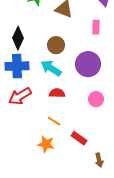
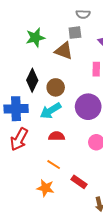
black diamond: (18, 38) -> (32, 80), moved
cyan arrow: (51, 68) -> (51, 111), turned -65
red arrow: (20, 96) -> (19, 139), turned -30

